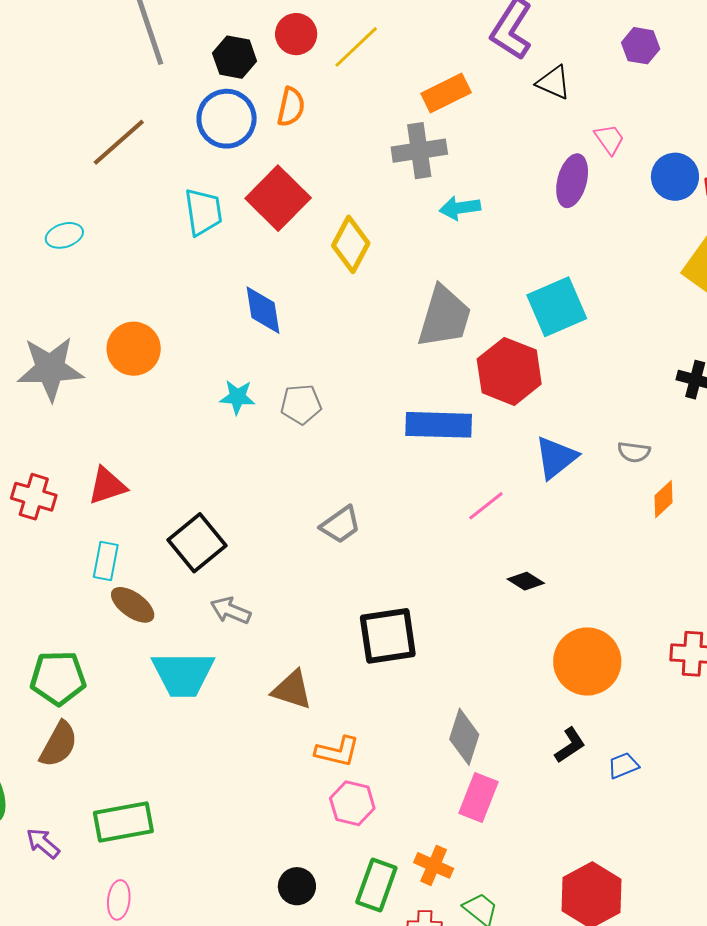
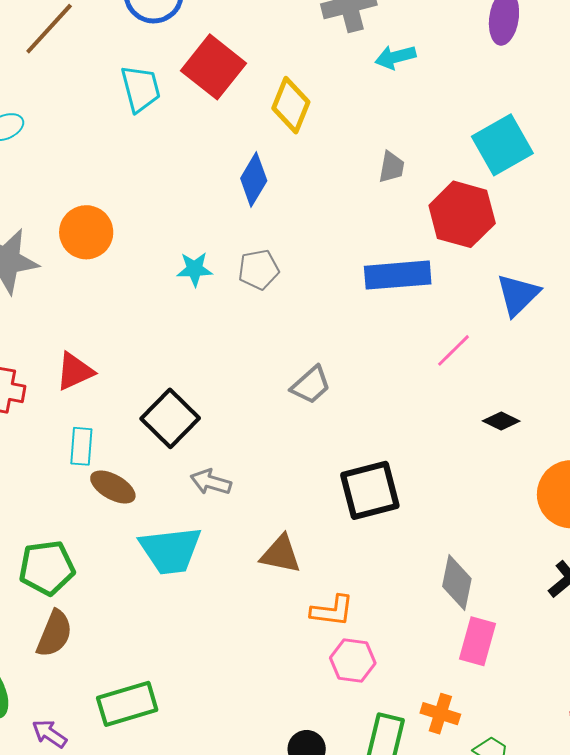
blue diamond: (263, 310) -> (254, 180), moved, turned 46
gray trapezoid: (444, 317) -> (392, 167), size x0.5

